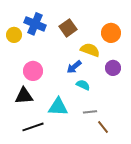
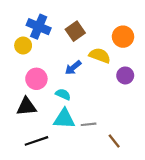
yellow circle: (14, 35) -> (23, 46), moved
blue arrow: (74, 67) -> (73, 68), moved
cyan semicircle: (83, 85) -> (63, 94), moved
gray line: (90, 112) -> (89, 124), moved

